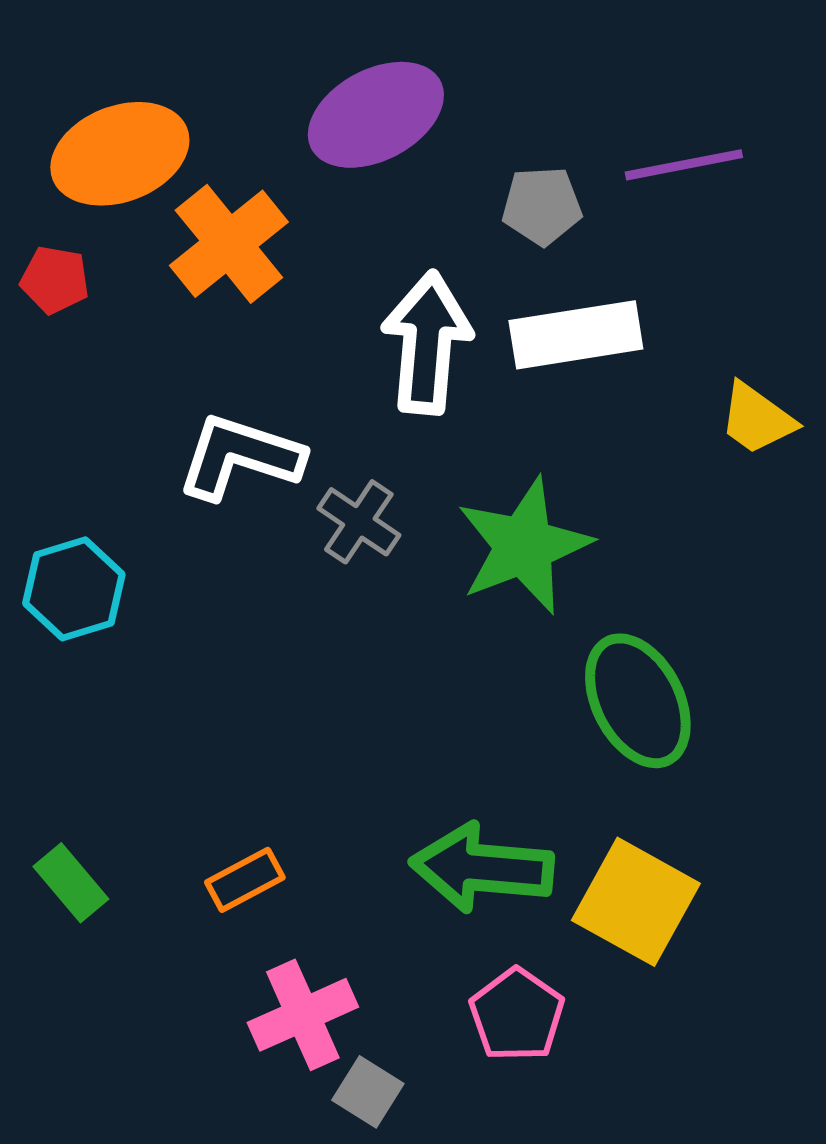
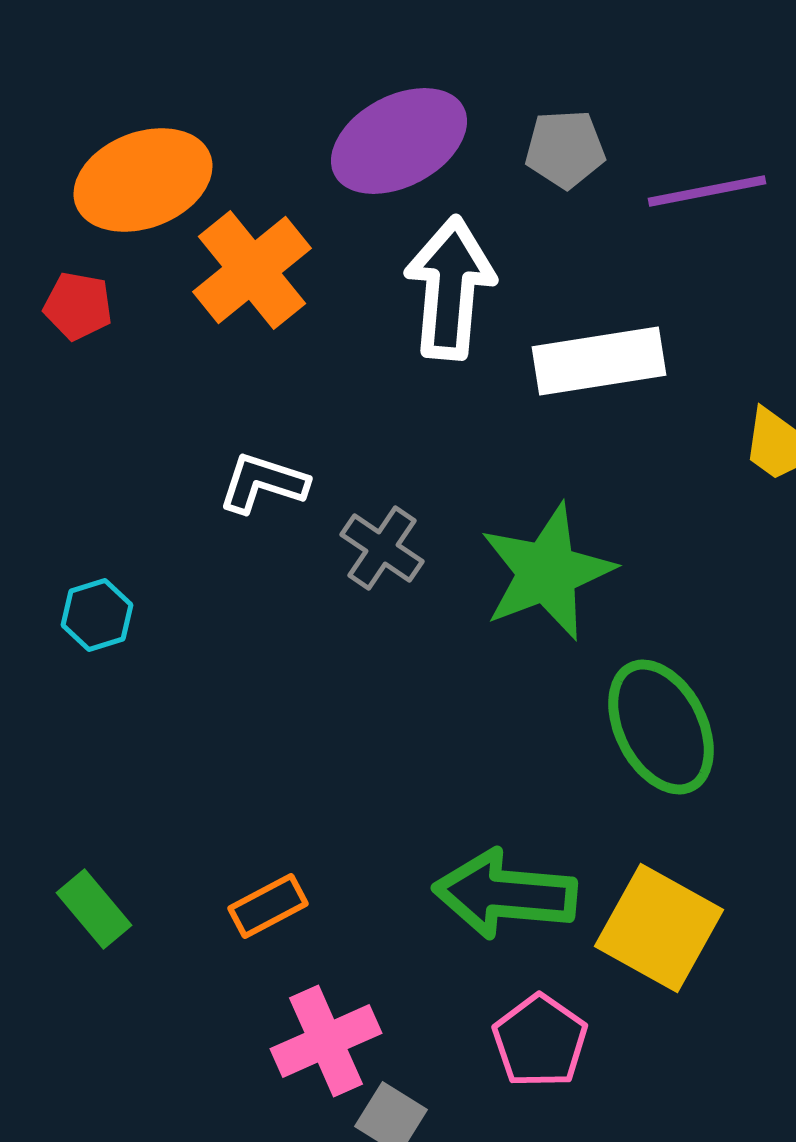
gray pentagon: (542, 206) -> (565, 149), moved
white arrow: (427, 343) -> (450, 288), moved
white L-shape: (240, 457) -> (263, 483), size x0.7
cyan hexagon: (74, 589) -> (97, 615), size x0.7

